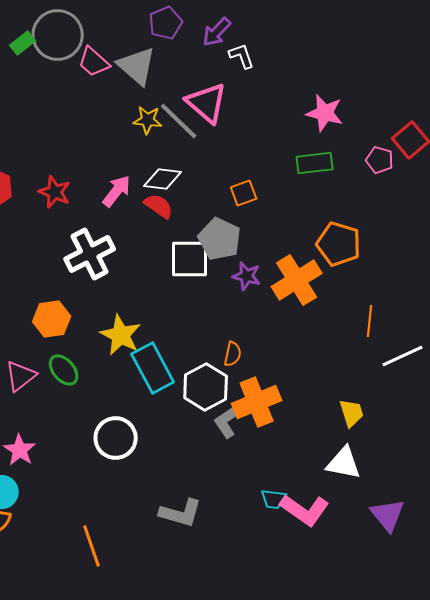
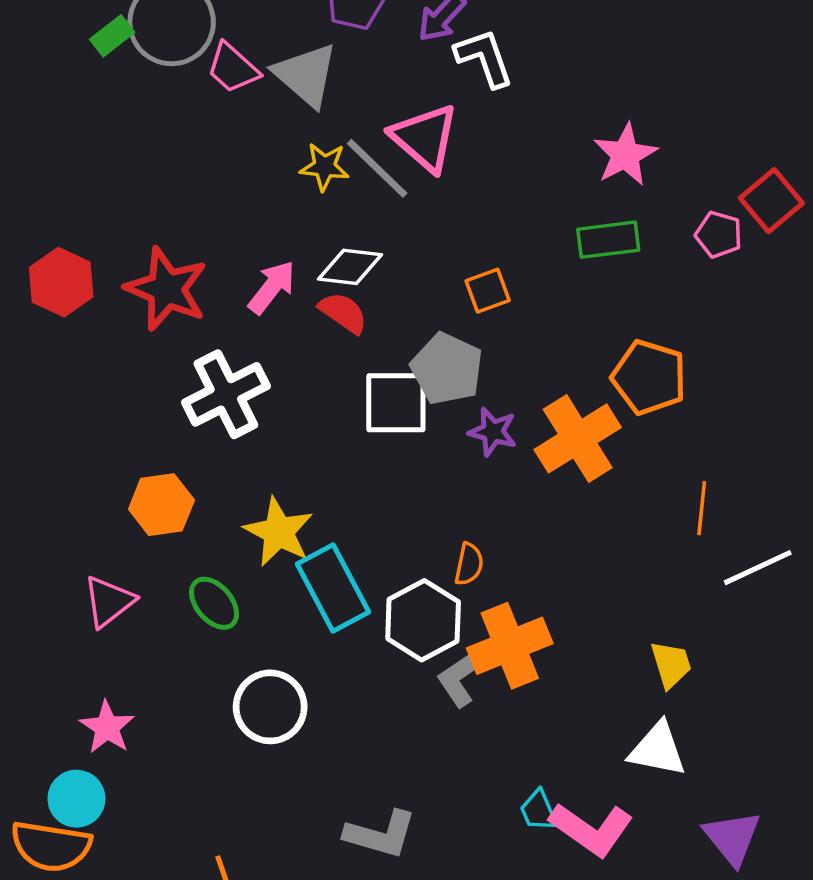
white L-shape: (242, 56) -> (484, 58), size x1.4
pink star: (325, 113) -> (625, 155), turned 30
red star: (55, 192) -> (166, 289), size x1.5
green ellipse: (64, 370) -> (214, 603), moved
cyan trapezoid: (274, 499) -> (539, 811), turned 60

